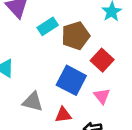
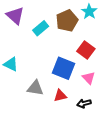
brown pentagon: (76, 36) -> (67, 21), moved

